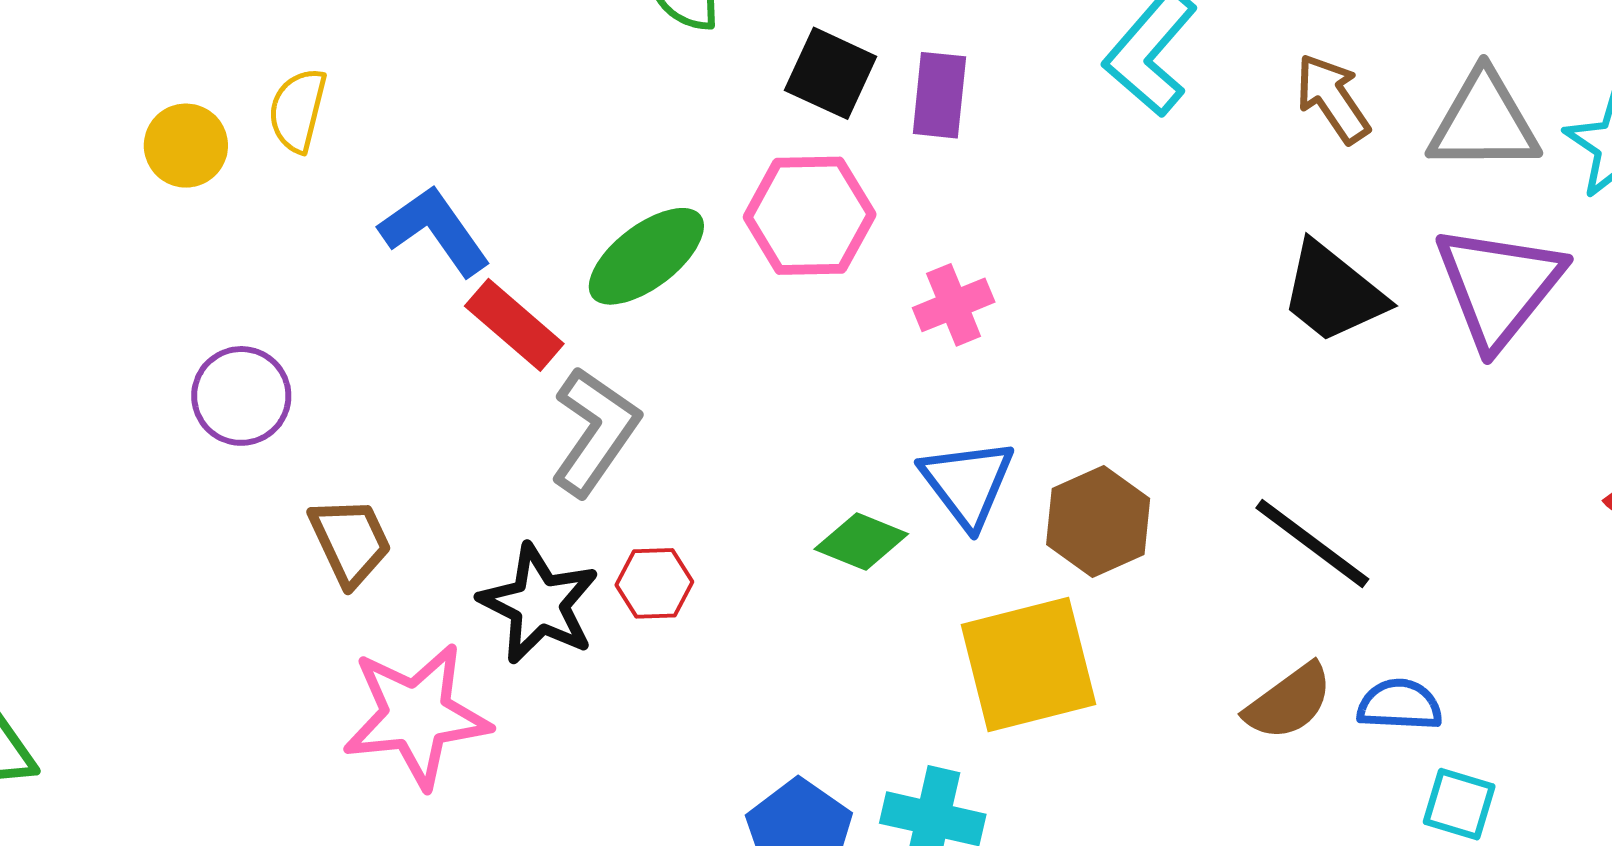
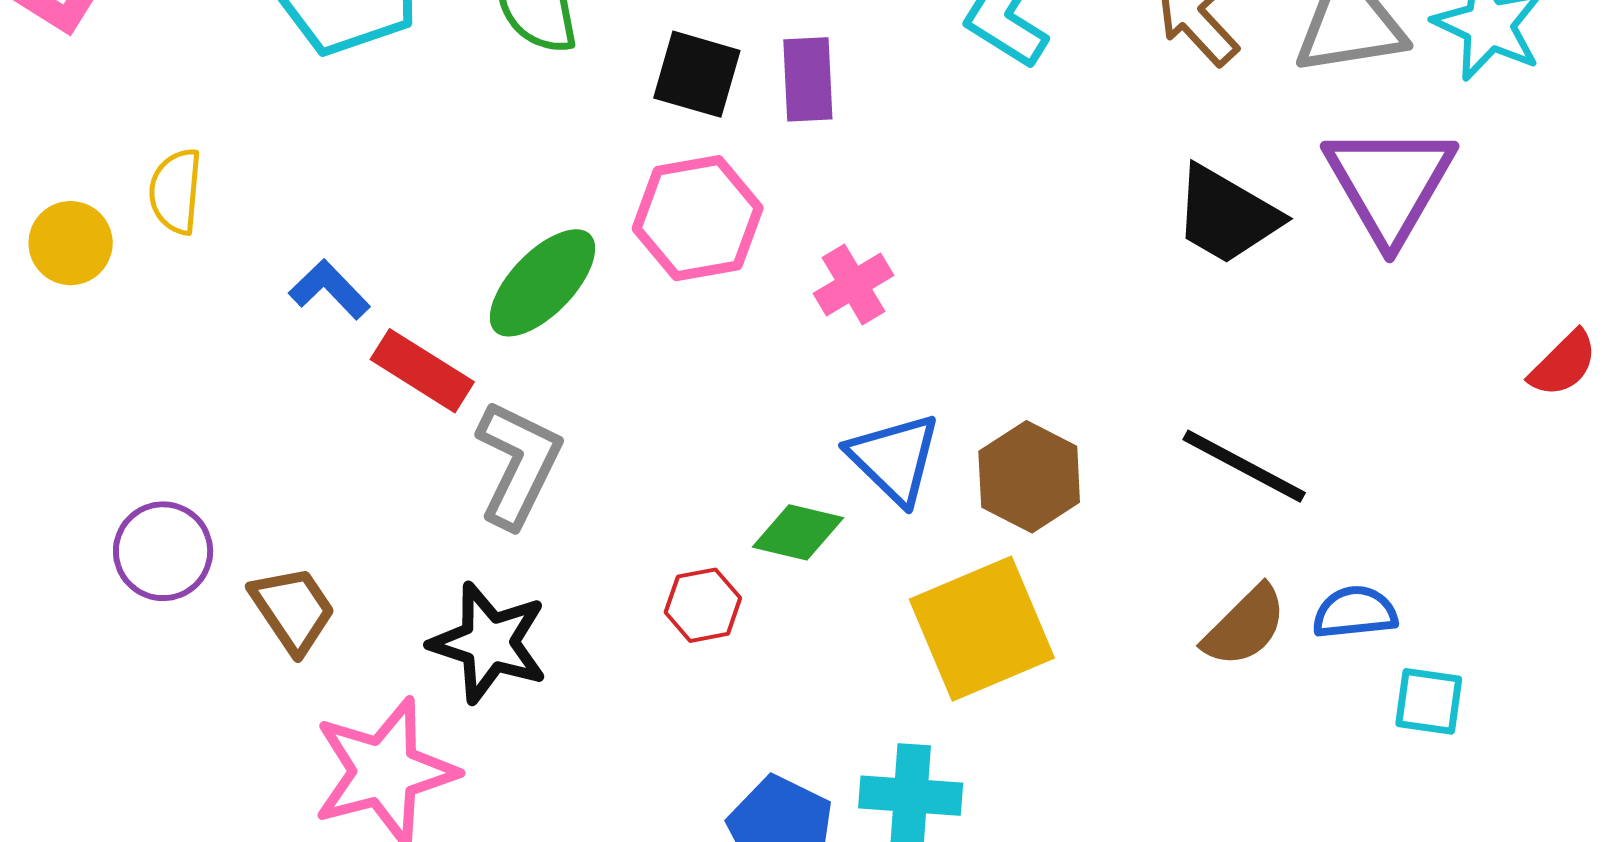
blue L-shape: (435, 231) -> (329, 290), size x0.7
purple circle: (241, 396) -> (163, 551), moved
red hexagon: (654, 583) -> (703, 605), moved

